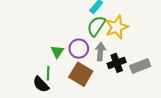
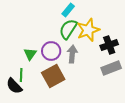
black cross: (117, 63) -> (109, 45), moved
brown square: (81, 74) -> (53, 76), turned 30

